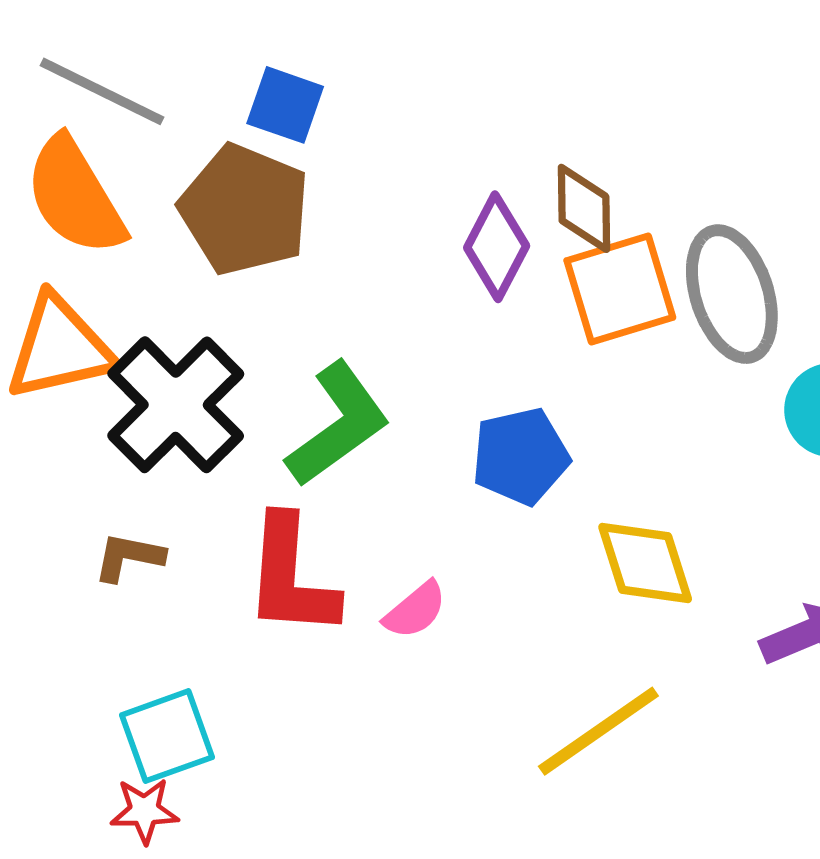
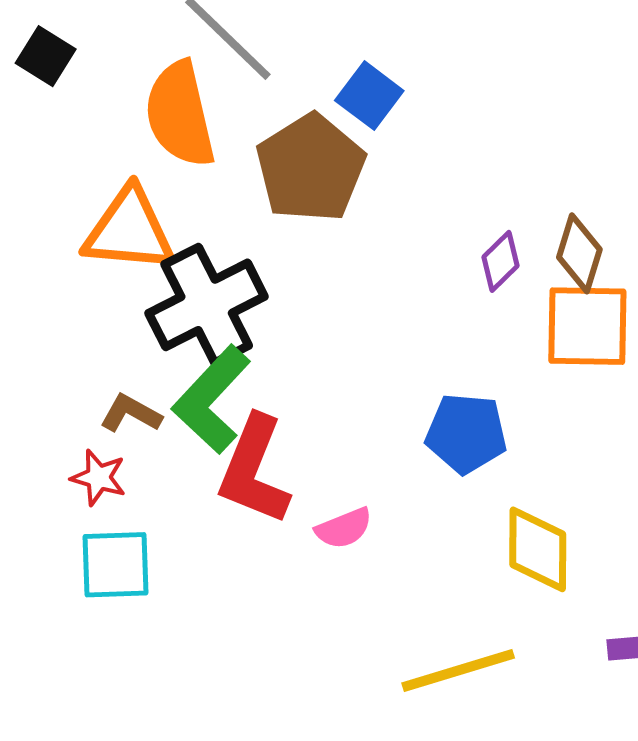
purple diamond: (497, 247) -> (500, 261), size x0.7
green L-shape: (338, 424) -> (211, 400), moved, turned 151
red star: (144, 811) -> (98, 478), moved

